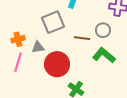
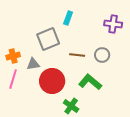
gray circle: (103, 30) -> (102, 55), moved
green L-shape: (104, 55) -> (90, 82), moved

